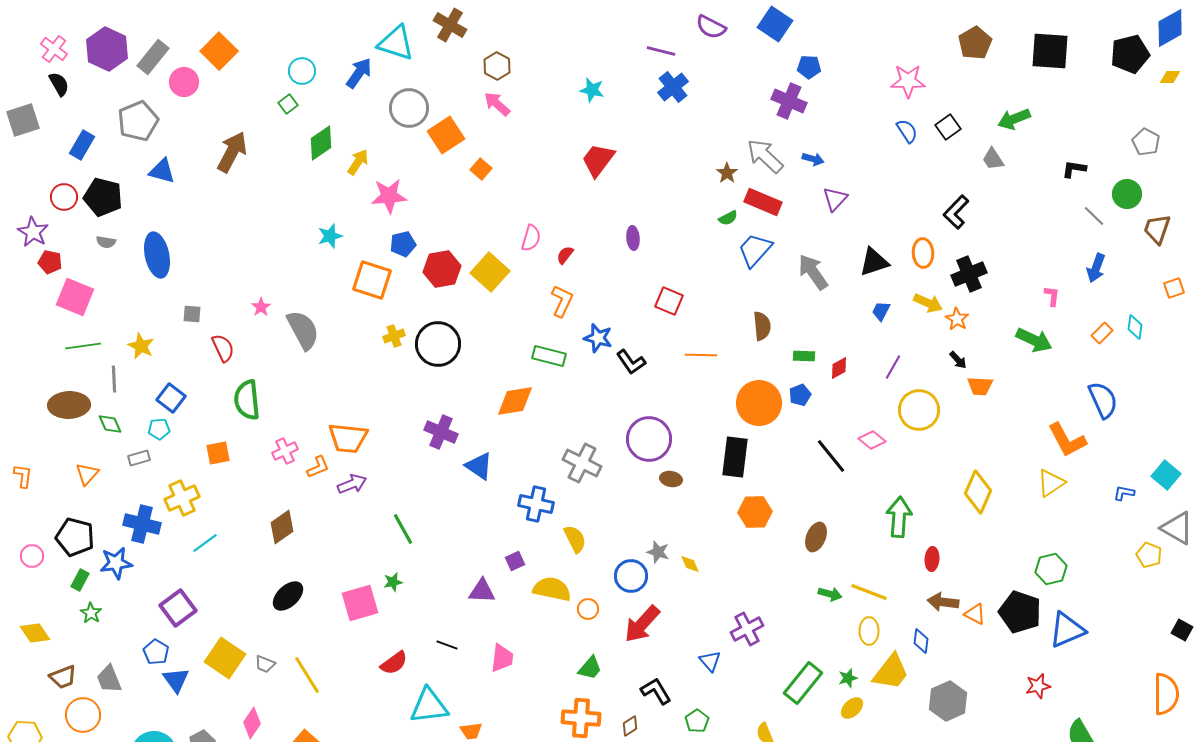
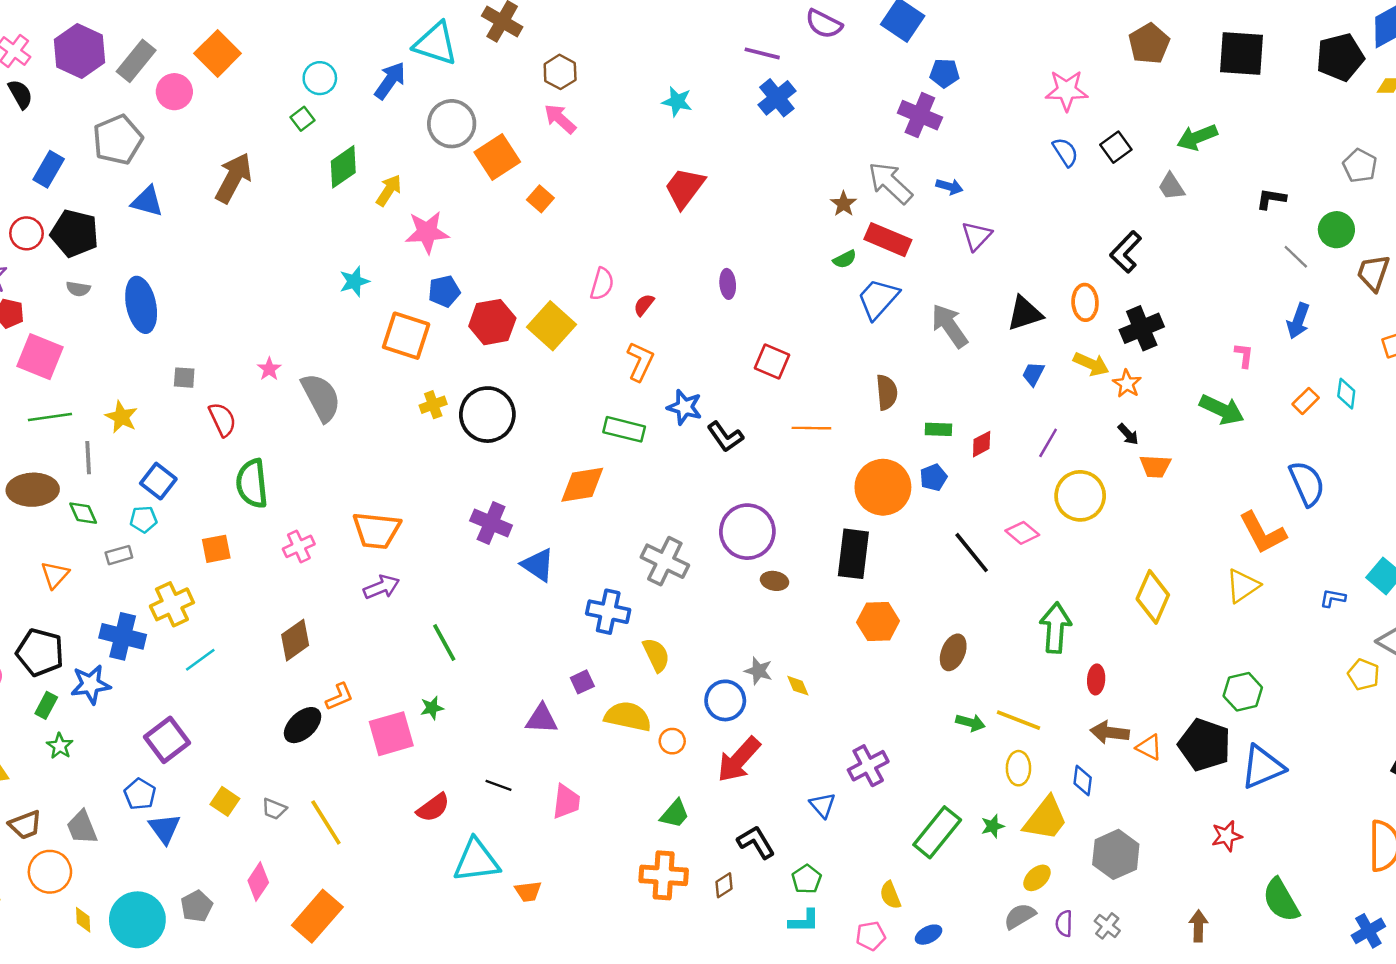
orange L-shape: (318, 467) -> (339, 697), moved
yellow square: (225, 658) -> (225, 801), size x0.6
yellow ellipse: (852, 708) -> (1037, 878), moved

